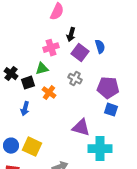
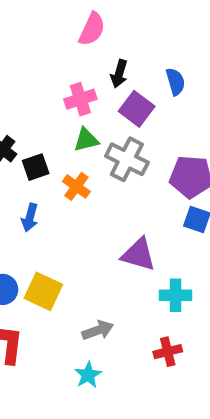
blue semicircle: (100, 47) -> (175, 82), moved
green triangle: (42, 69) -> (86, 140), moved
gray cross: (75, 79) -> (127, 159), size x1.5
cyan cross: (100, 149) -> (175, 295), size x0.7

